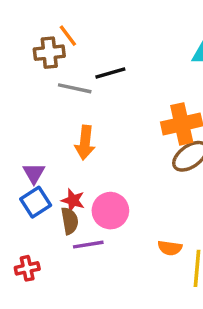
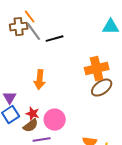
gray line: (75, 88) -> (34, 32), moved, turned 42
brown semicircle: (70, 221) -> (31, 126), turned 63

